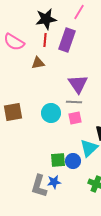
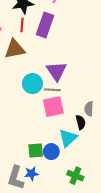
brown triangle: (38, 63) -> (15, 49), size x1.5
cyan circle: (51, 113) -> (32, 84), moved
pink square: (75, 118) -> (53, 107), size x1.5

